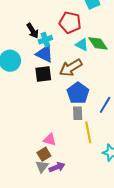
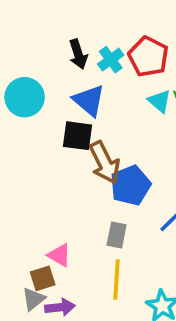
cyan cross: (45, 40) -> (111, 60), moved, turned -32
brown arrow: (71, 68) -> (105, 163), moved, turned -100
gray rectangle: (78, 113) -> (117, 235), moved
yellow line: (88, 132) -> (117, 280), moved

